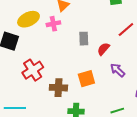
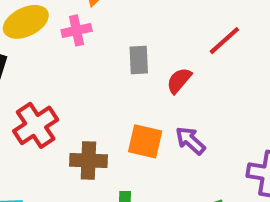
purple arrow: (118, 70) -> (190, 141), moved
orange square: (86, 79) -> (145, 141), turned 30

